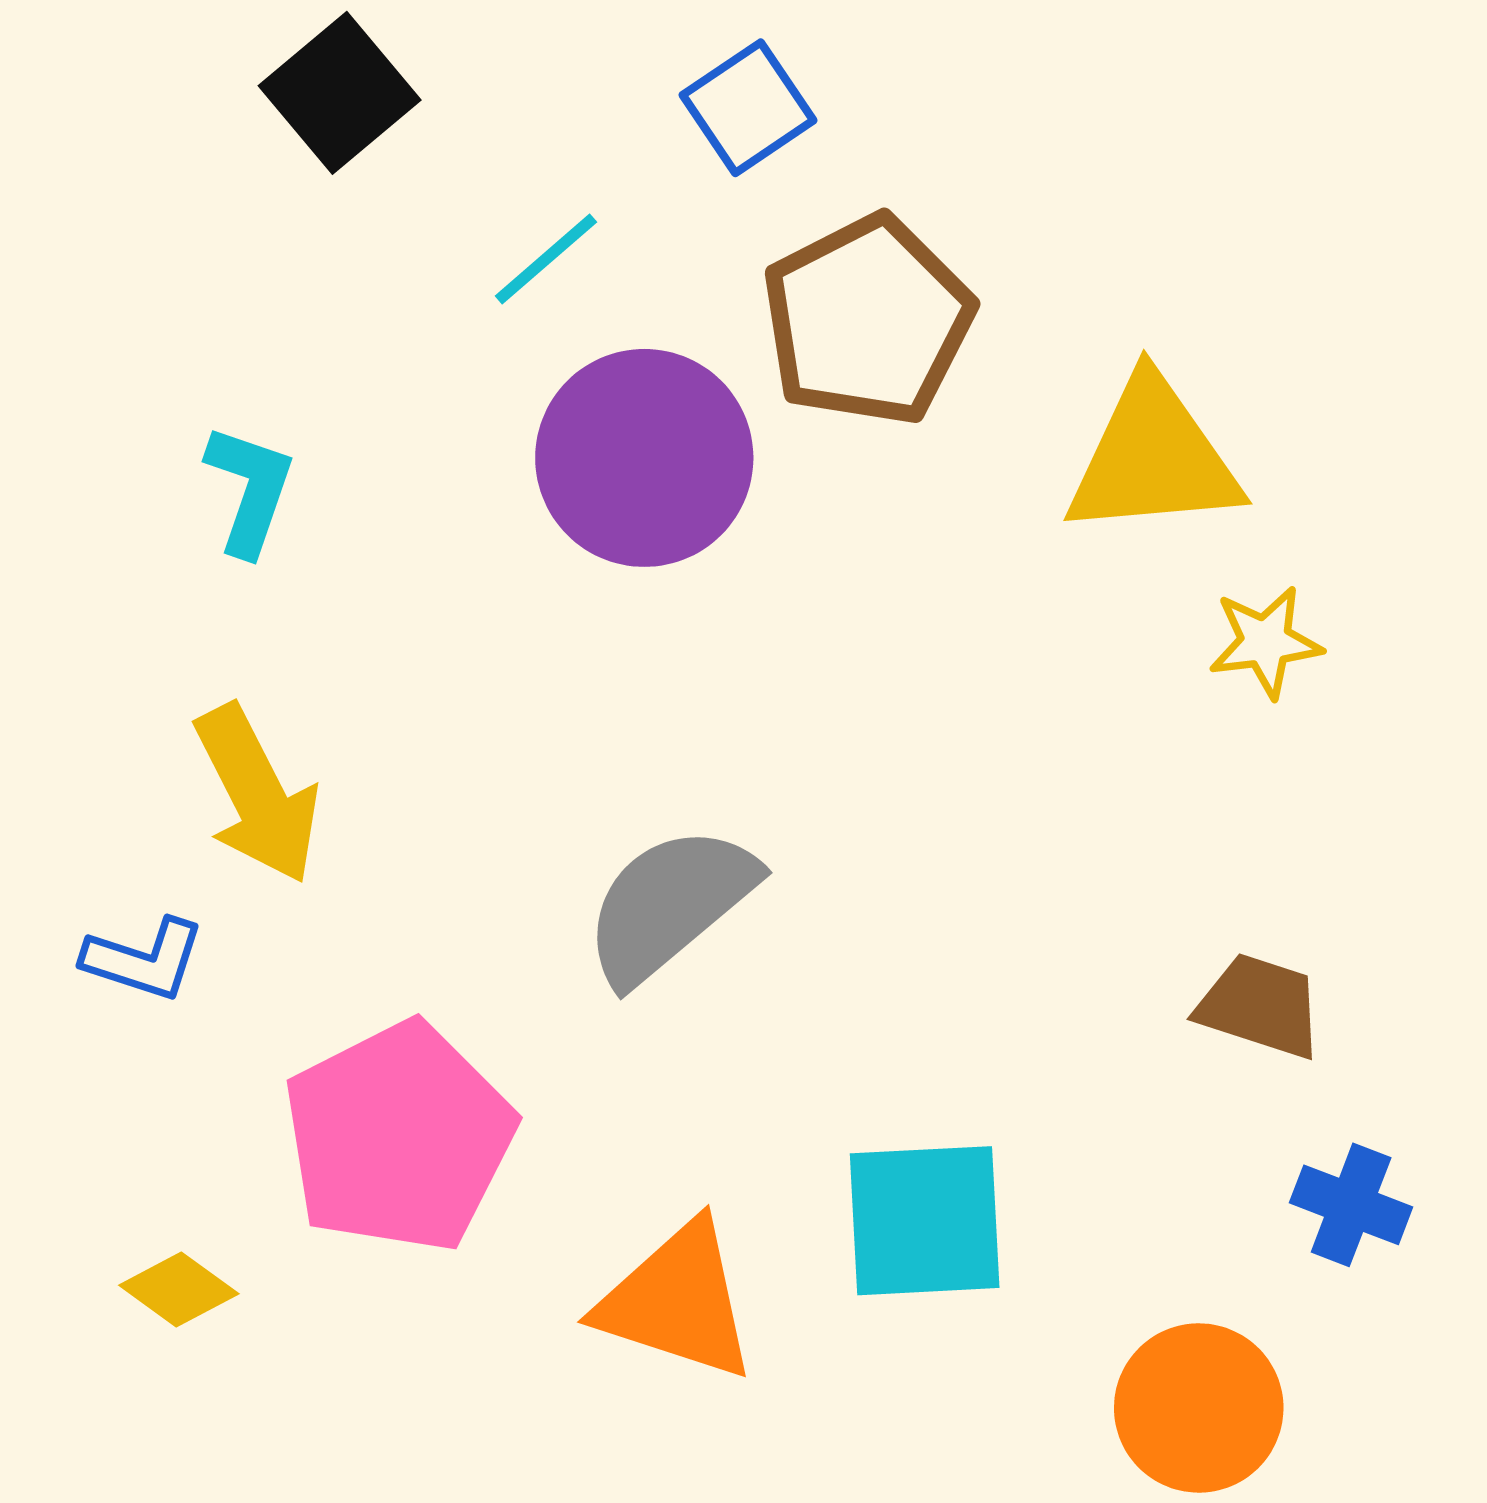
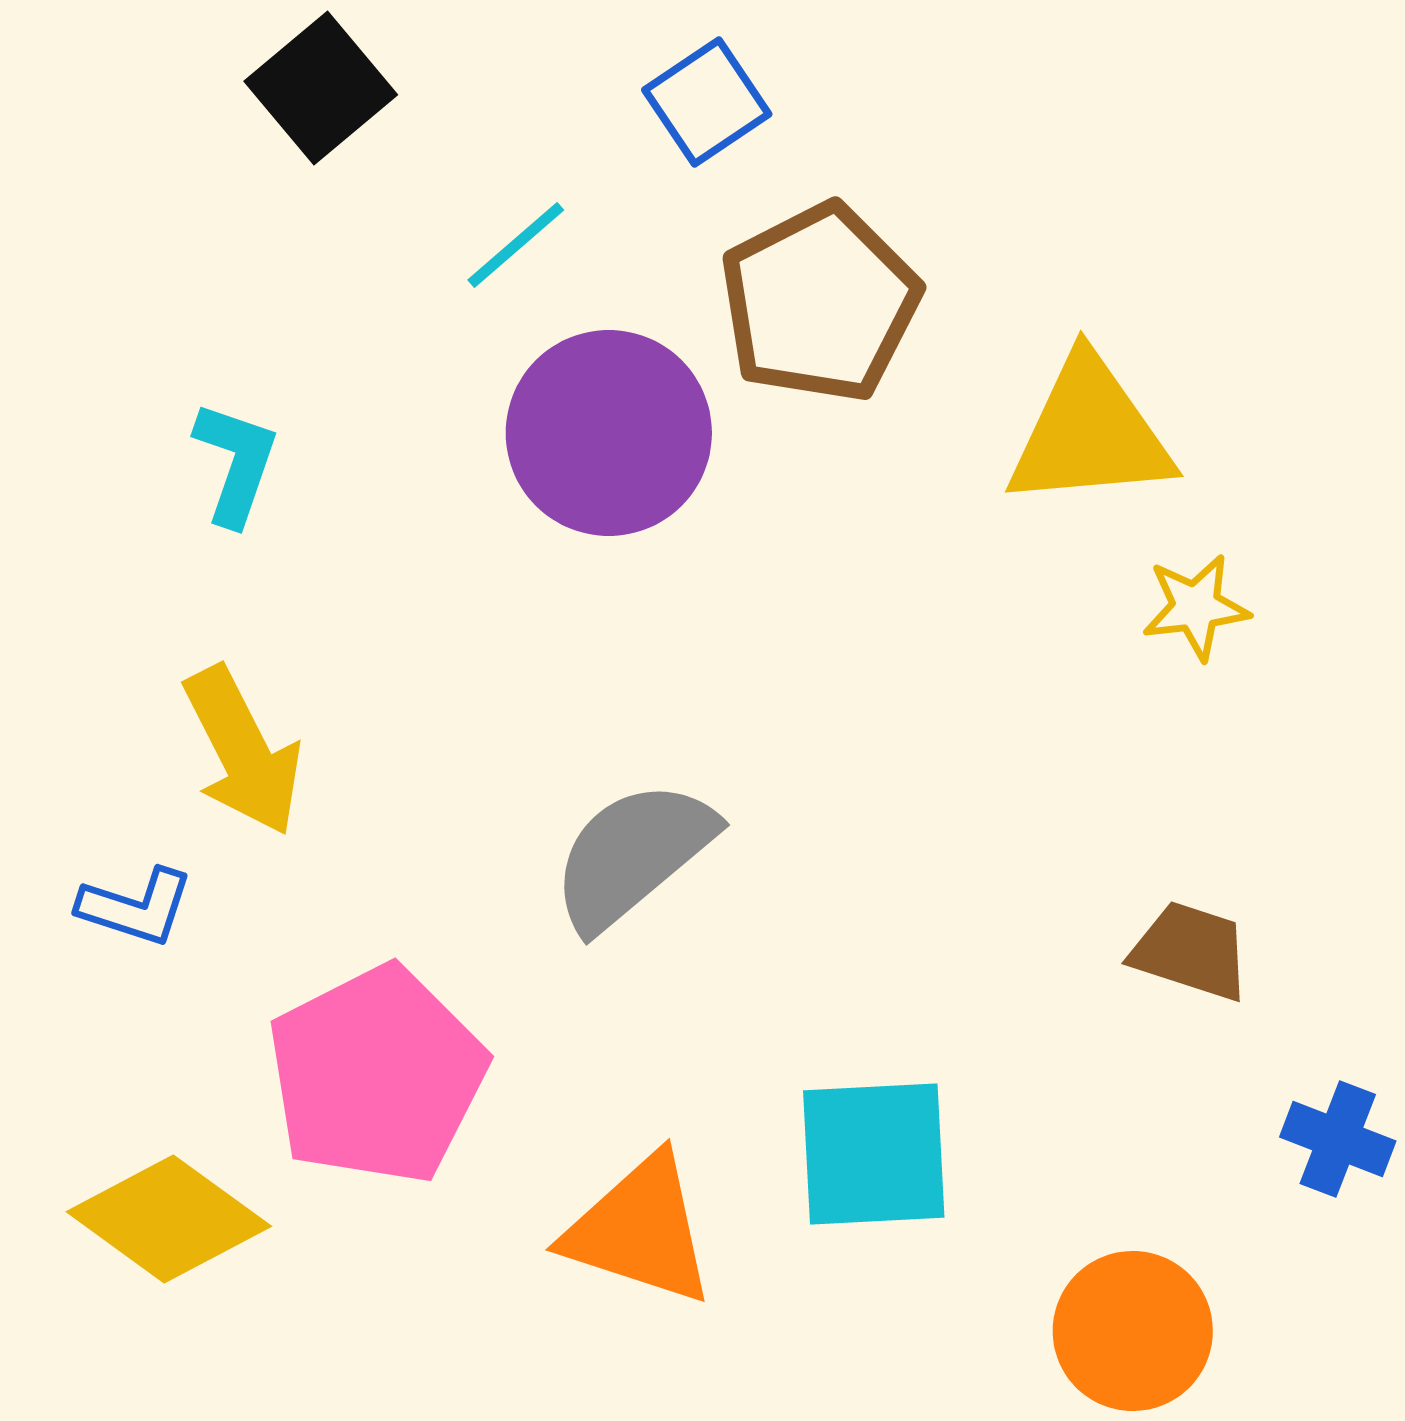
blue cross: (1351, 1205) -> (1338, 1139), moved
yellow diamond: (179, 1289) -> (169, 1219), size x1.8

